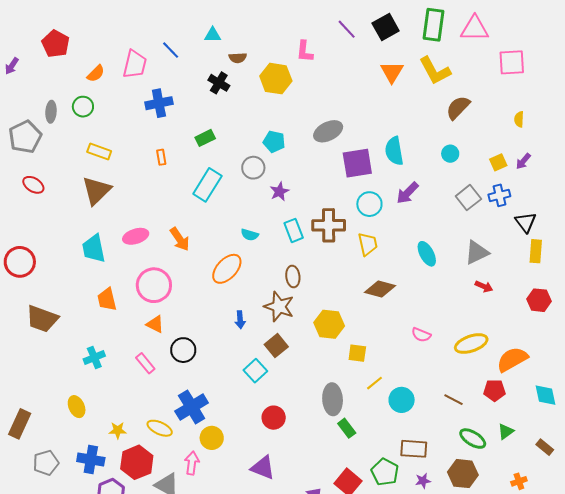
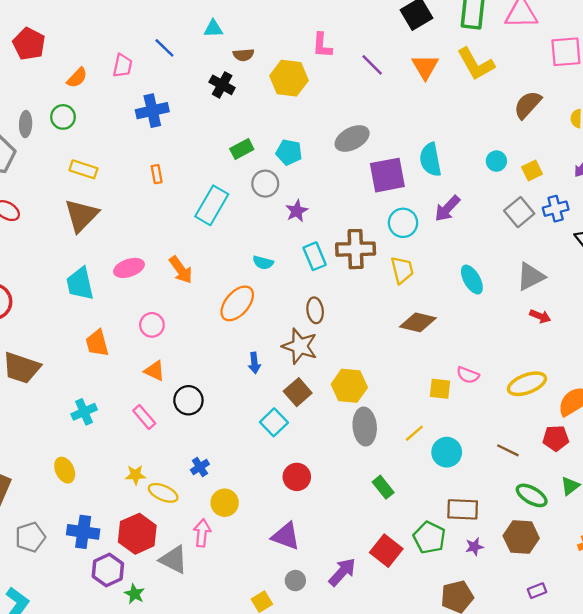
purple line: (347, 29) -> (372, 65), moved
pink trapezoid: (135, 64) -> (123, 66), size x0.7
brown semicircle: (458, 108) -> (528, 105), moved
green rectangle: (205, 138) -> (242, 149), moved
yellow square: (498, 162) -> (532, 171), moved
pink circle: (154, 285) -> (152, 325), size x0.6
yellow hexagon: (329, 324) -> (349, 386), moved
yellow square: (357, 353) -> (440, 389), moved
gray ellipse: (333, 399) -> (365, 427), moved
blue cross: (192, 407) -> (200, 467), size x0.5
yellow star: (118, 430) -> (135, 475), moved

